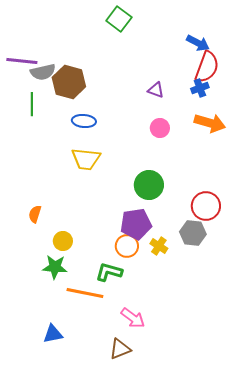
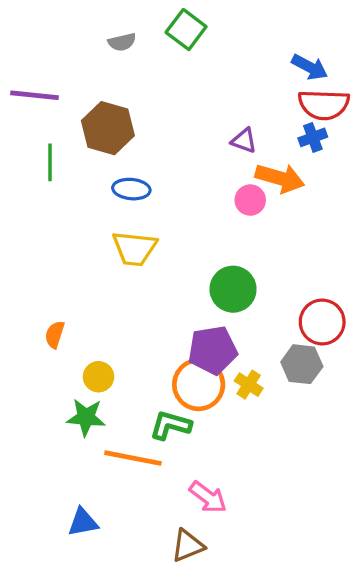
red semicircle: (207, 67) -> (324, 105), turned 72
gray semicircle: (43, 72) -> (122, 42), moved, size x0.7
orange arrow: (210, 123) -> (280, 178), moved
orange circle: (127, 246) -> (199, 385), size x1.4

